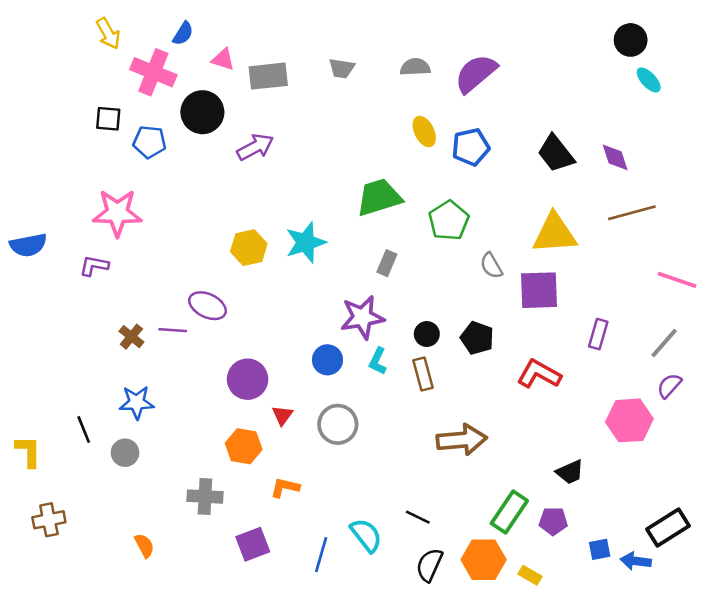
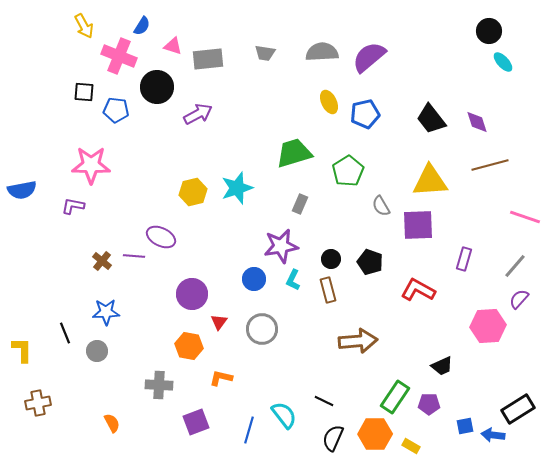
gray semicircle: (415, 67) -> (322, 52), size x1.4

